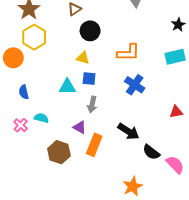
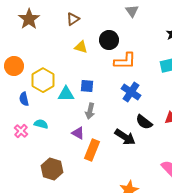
black circle: (90, 31) -> (109, 40), moved
yellow hexagon: (34, 37) -> (43, 80), moved
yellow triangle: (83, 58) -> (81, 47), moved
brown hexagon: (59, 152) -> (52, 169), moved
black semicircle: (151, 152) -> (144, 122), moved

